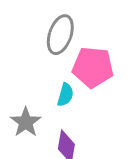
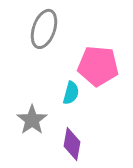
gray ellipse: (60, 35) -> (44, 29), moved

